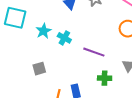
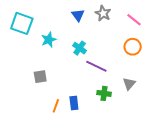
cyan cross: (64, 38) -> (80, 48), moved

